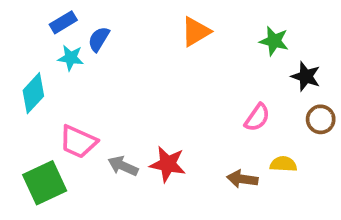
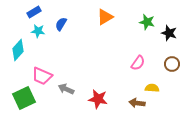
blue semicircle: (99, 39) -> (61, 24), moved
black star: (306, 76) -> (169, 33), moved
red star: (168, 164) -> (98, 99), moved
brown arrow: (242, 179) -> (137, 103), moved

